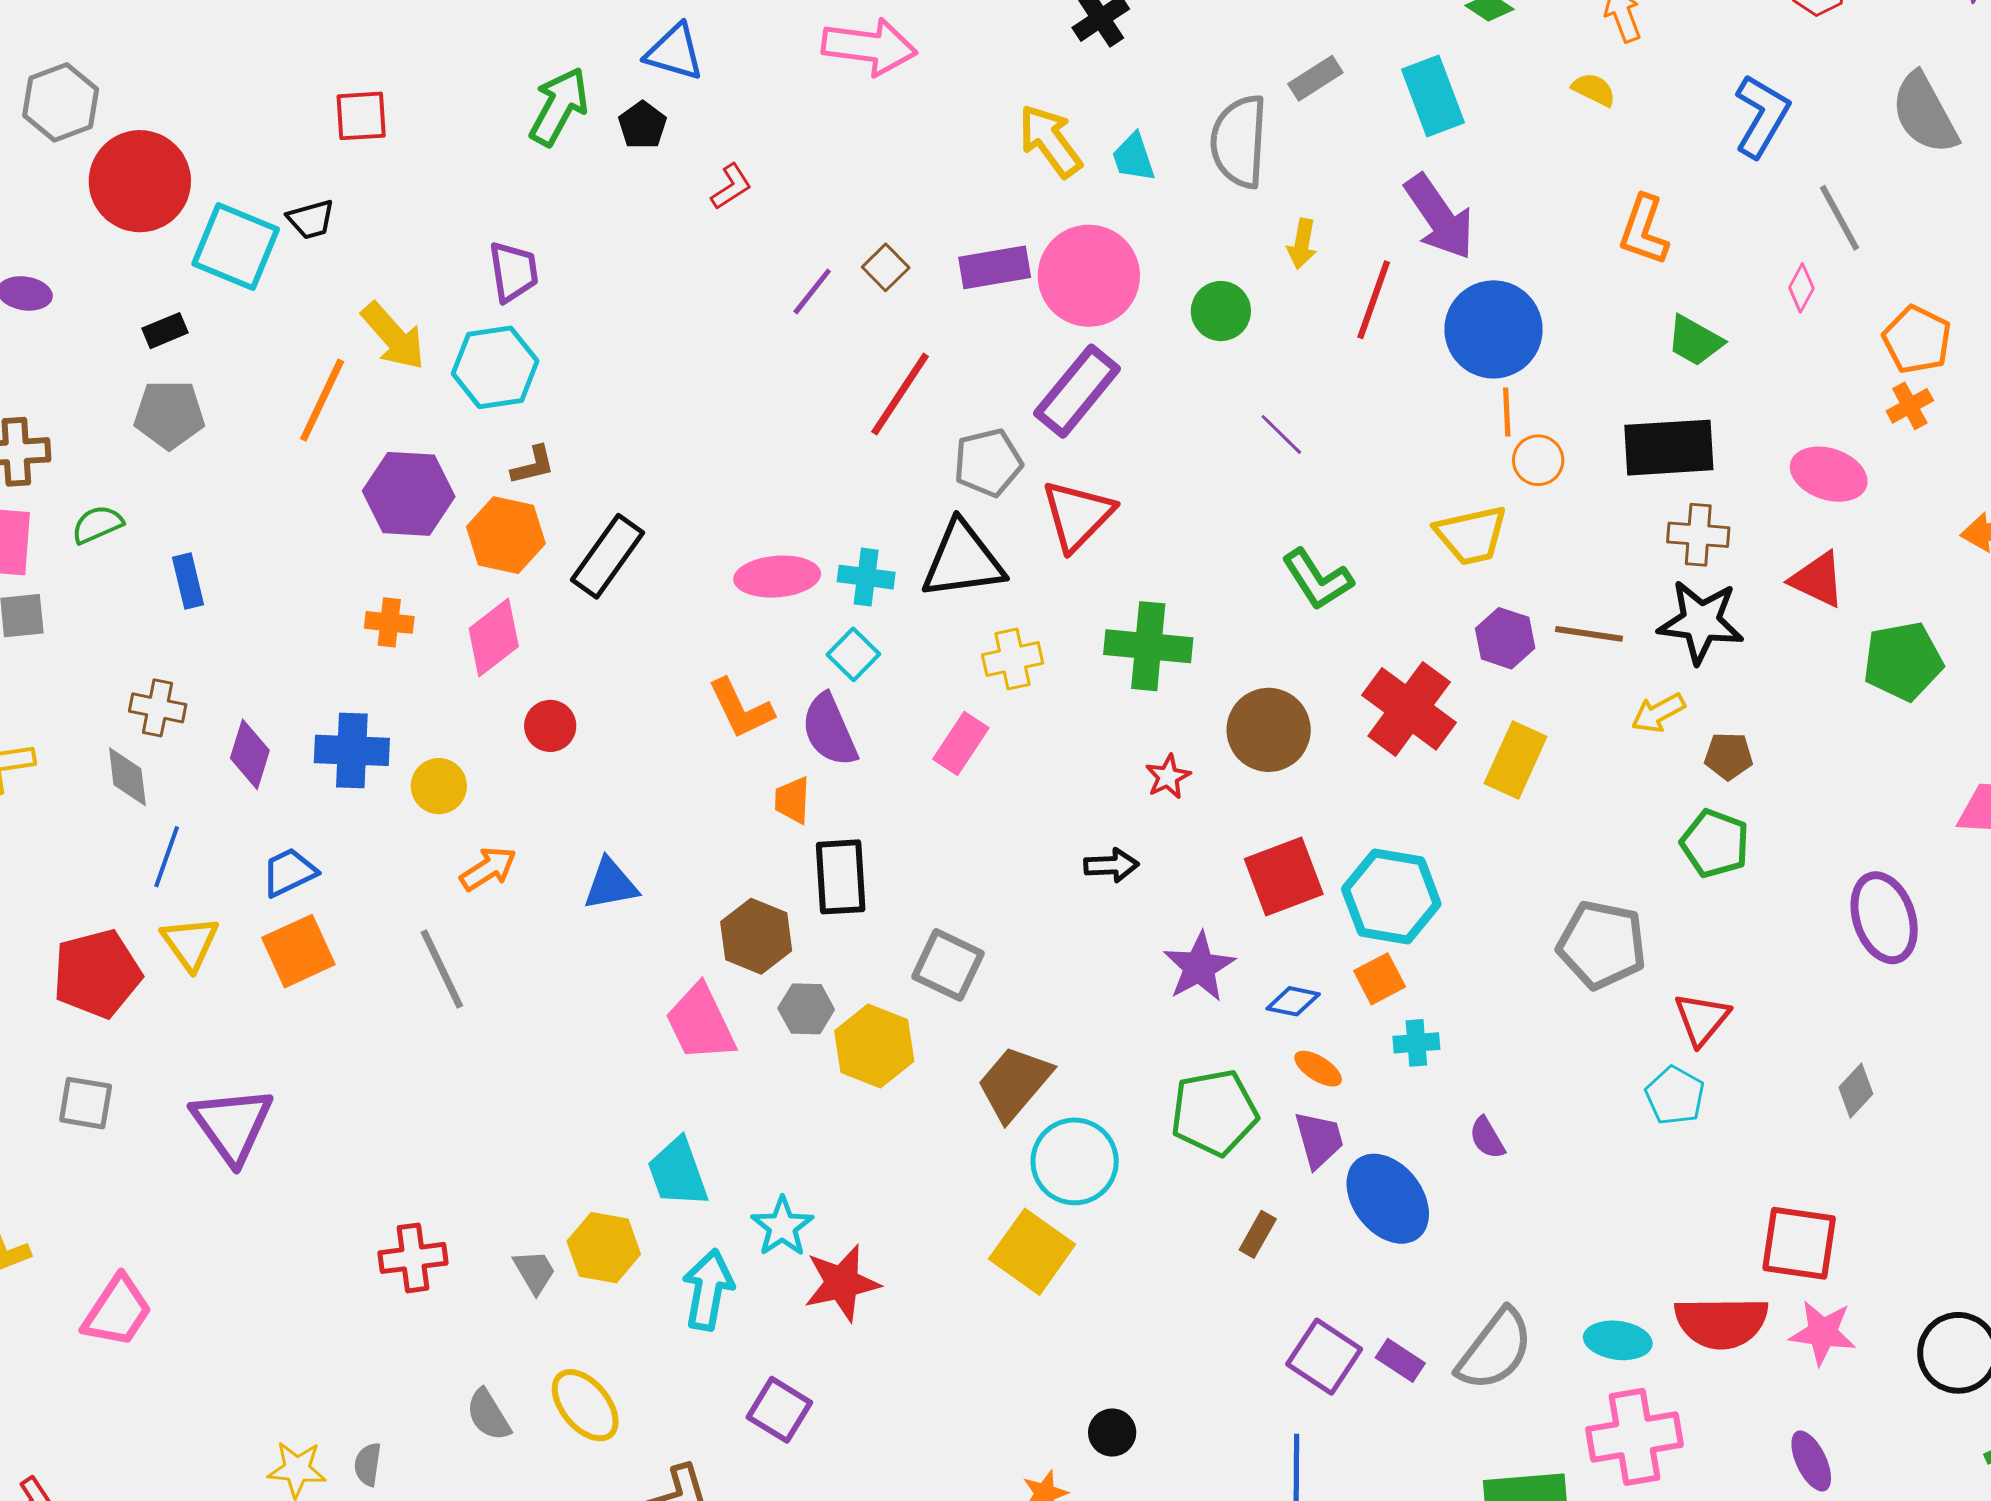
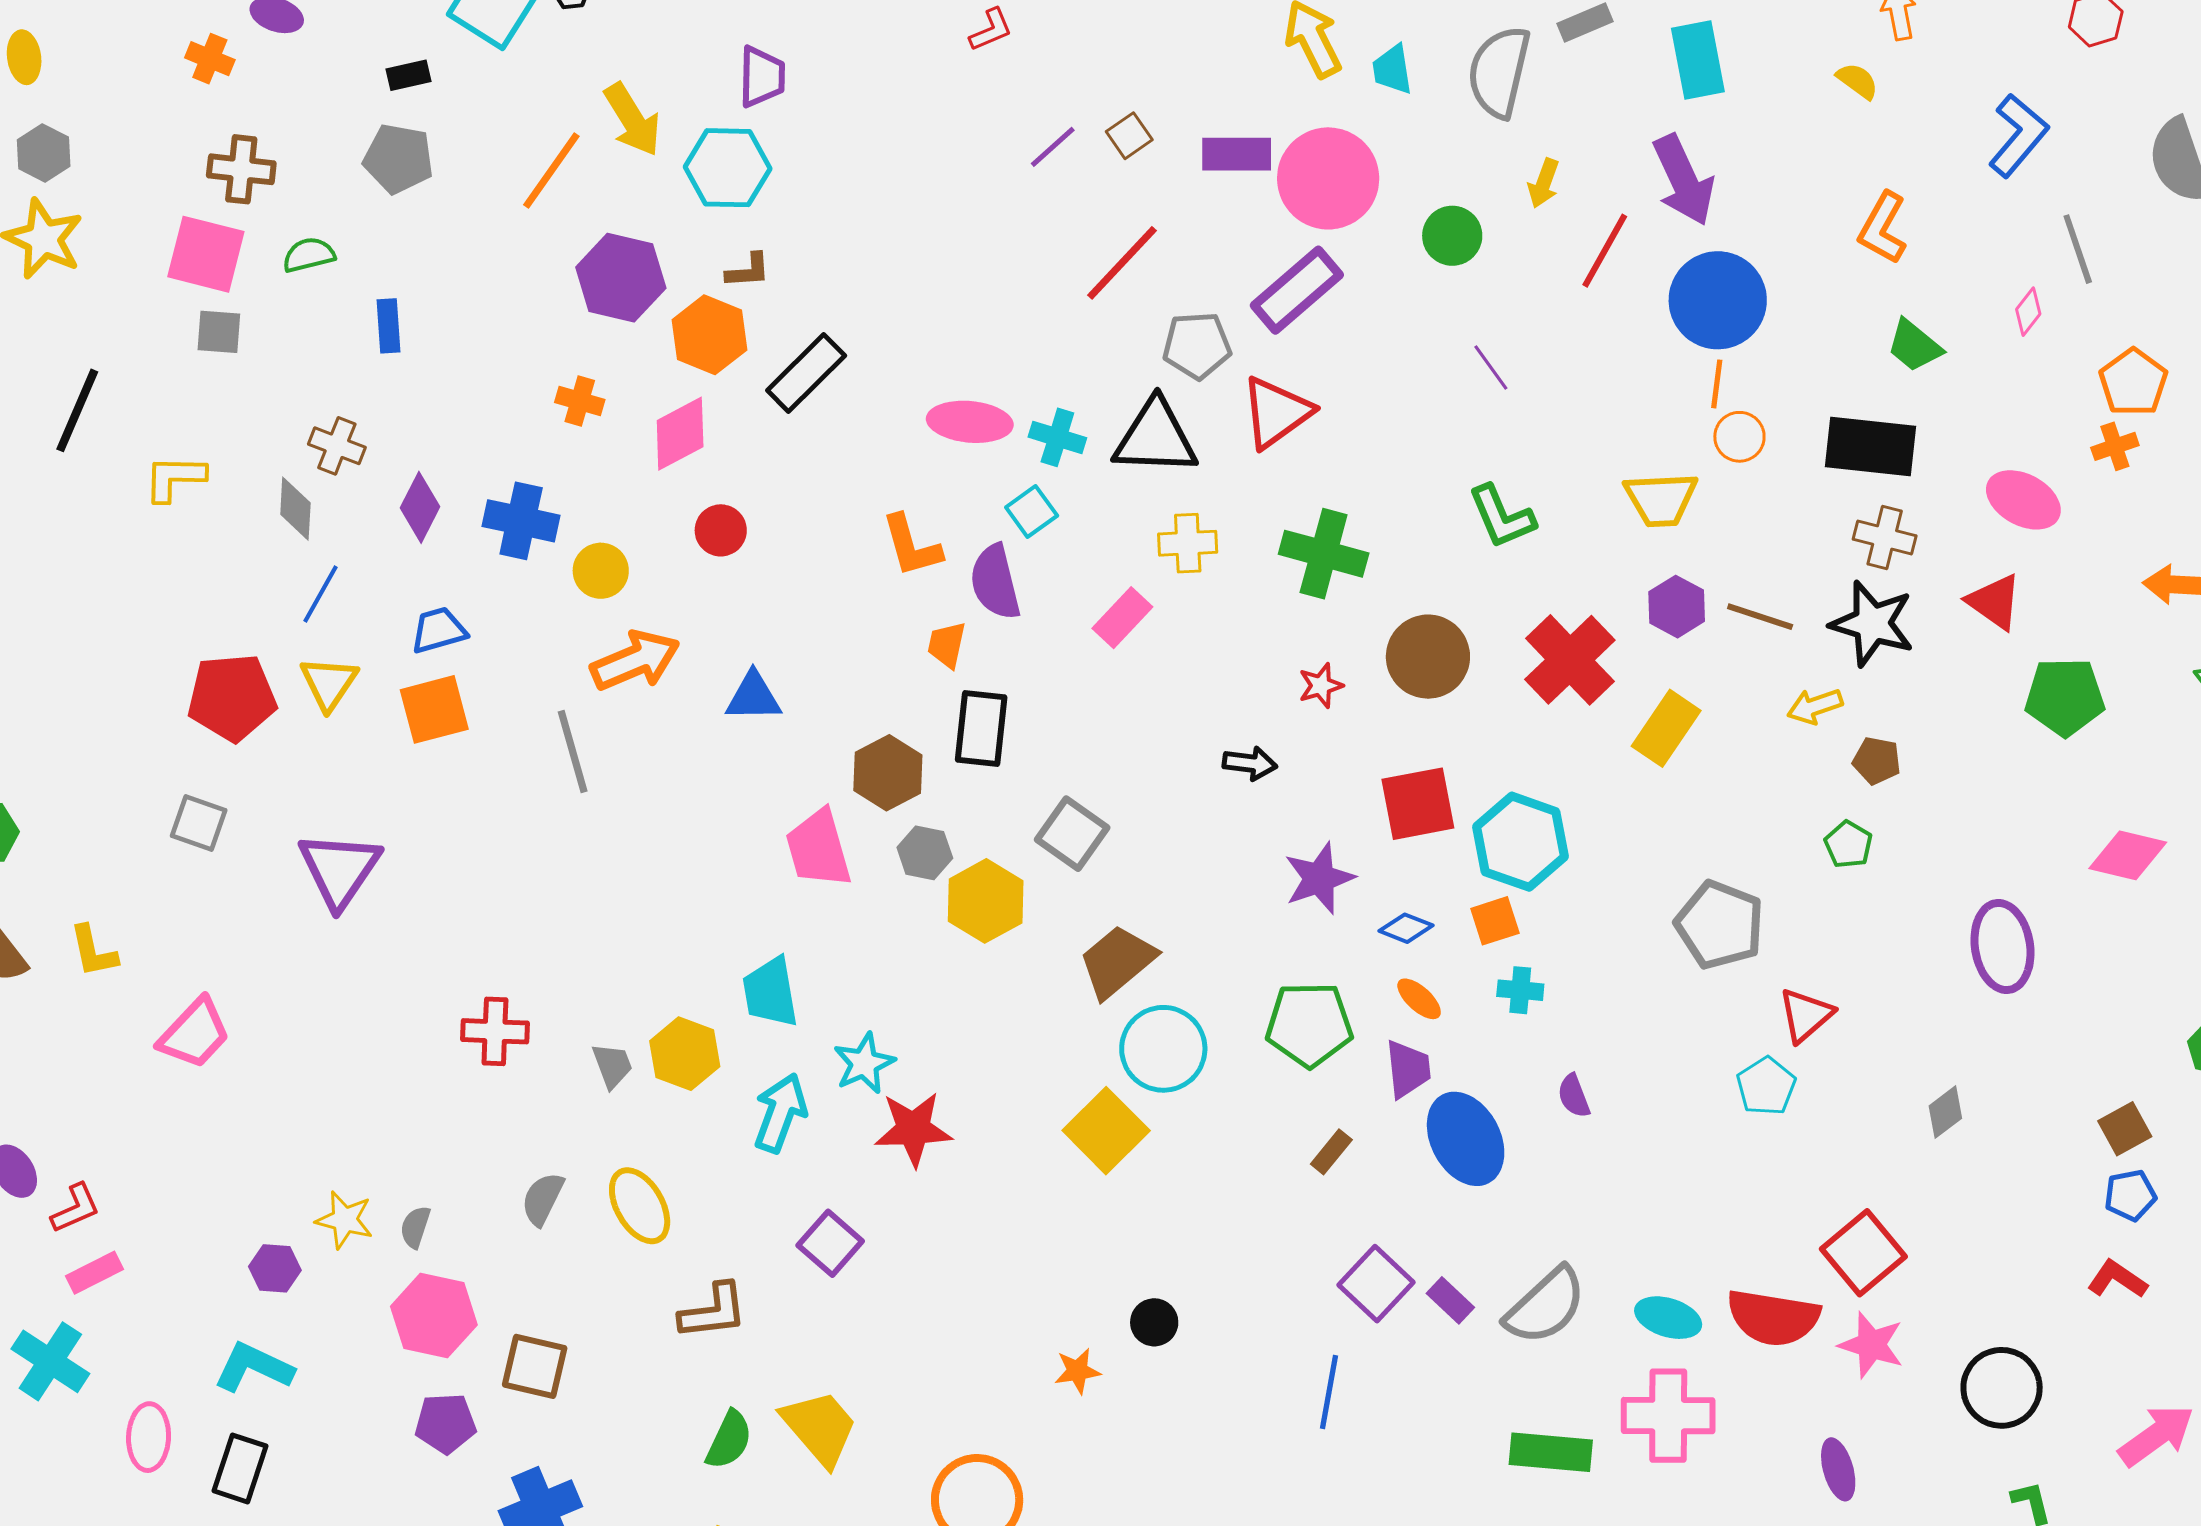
green pentagon: (1715, 843) -> (1848, 844), size x0.7
orange arrow: (488, 869) -> (635, 661), size x1.5
red square: (1799, 1243) -> (1863, 1253), turned 32
gray semicircle: (488, 1415) -> (543, 1199), turned 48

